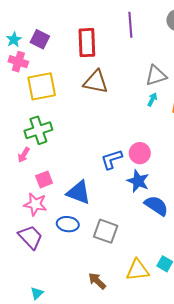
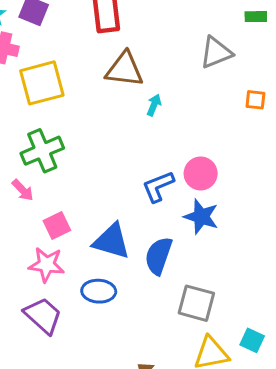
cyan arrow: (152, 99) -> (154, 105), moved
pink arrow: (24, 155) -> (23, 190), turned -70
blue semicircle: (156, 206) -> (159, 256), moved, turned -100
gray square: (106, 231) -> (196, 303), moved

